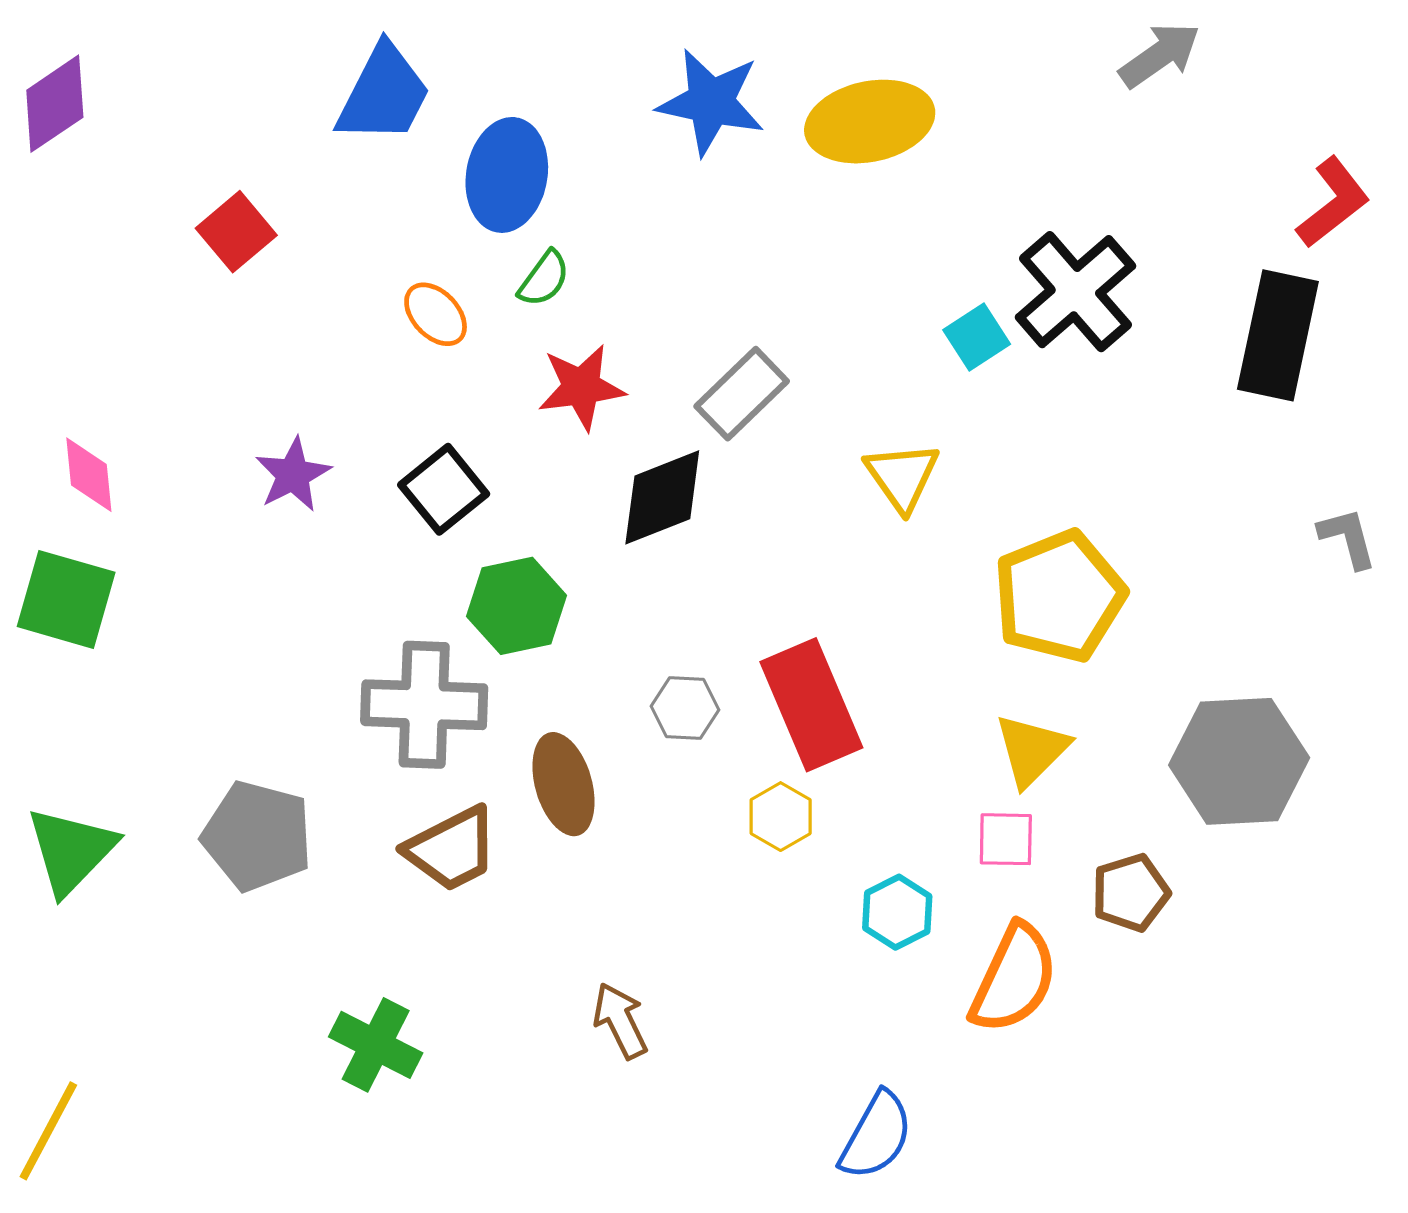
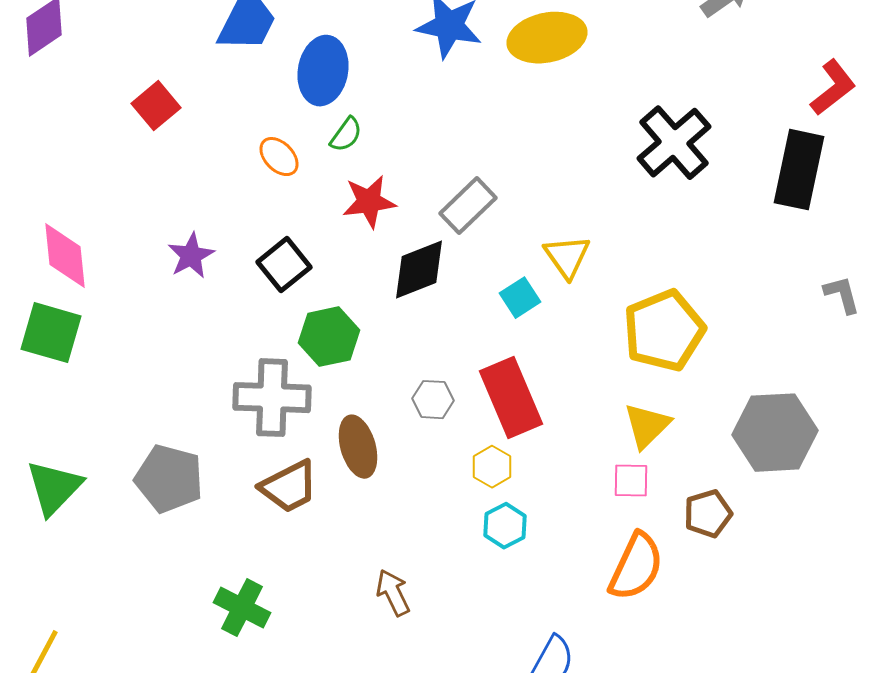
cyan square: (977, 337) -> (520, 298), moved
pink diamond: (89, 475) -> (65, 256), size x1.4
cyan hexagon: (897, 912) -> (505, 526), moved

